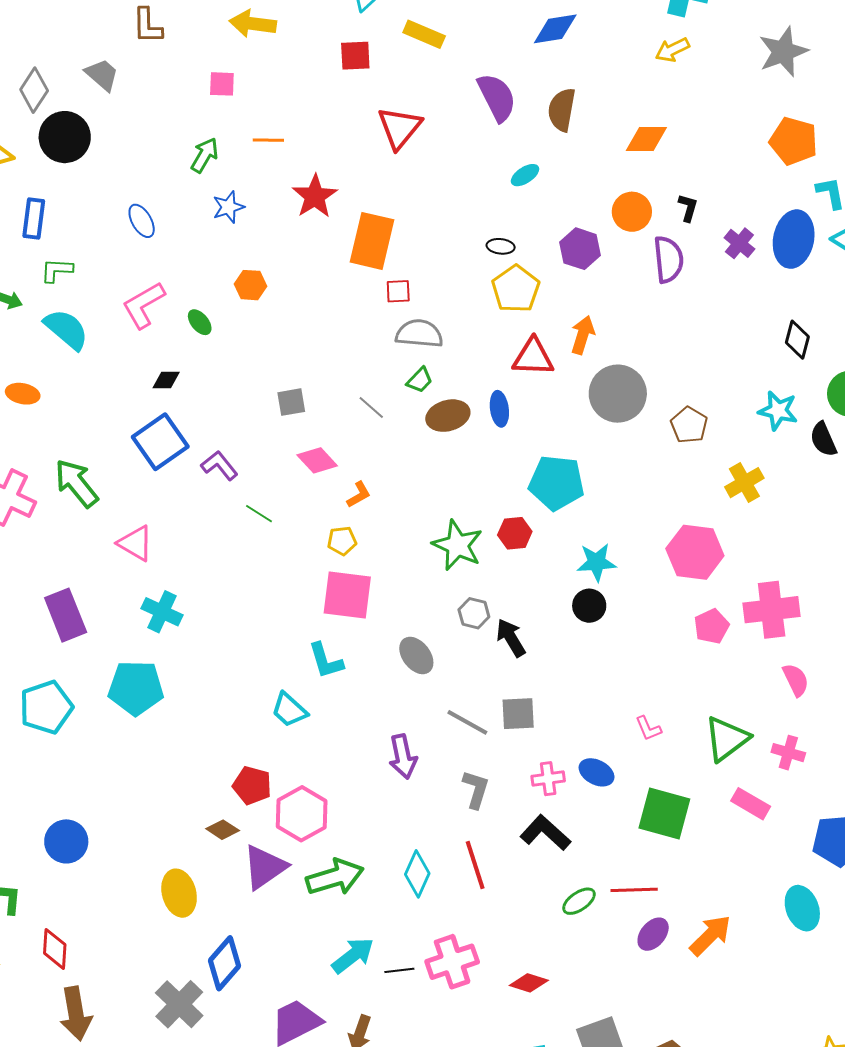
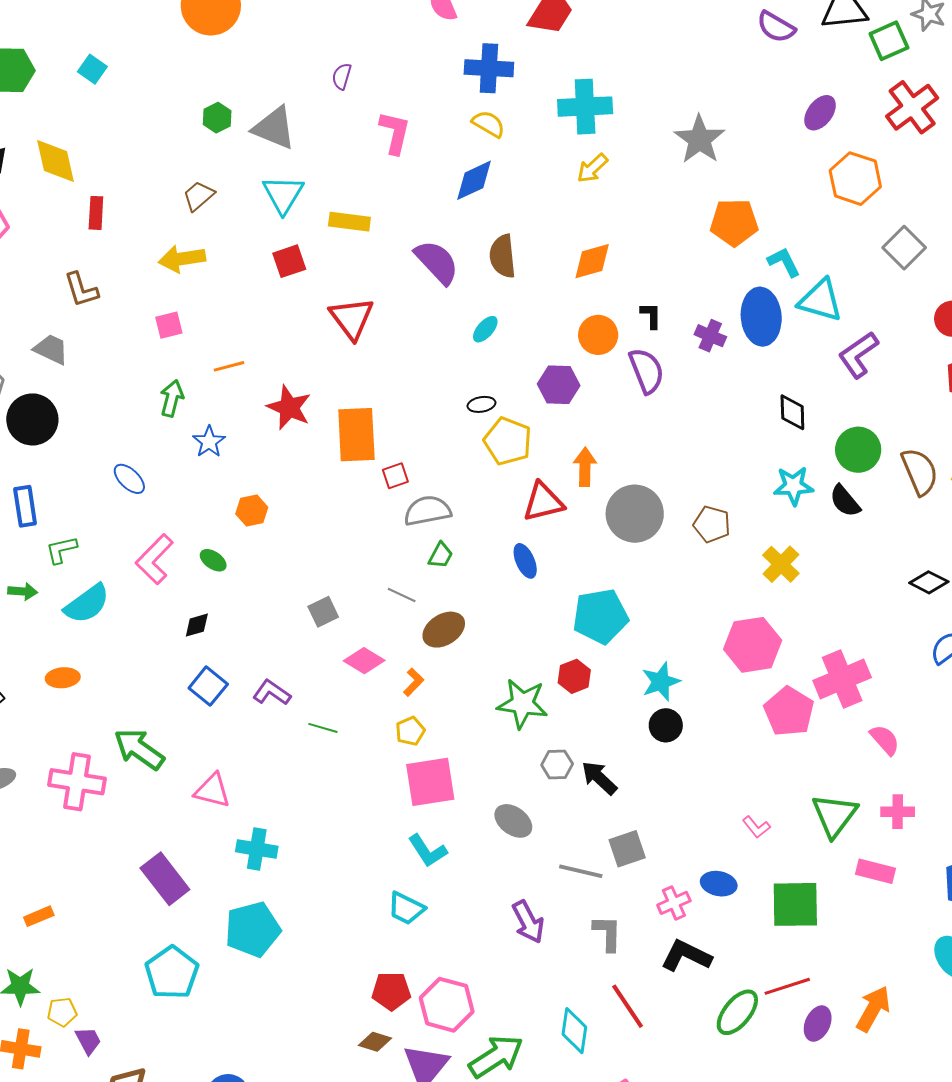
cyan semicircle: (66, 329) -> (87, 604), turned 120
brown ellipse: (448, 416) -> (444, 630), moved
blue square: (160, 442) -> (208, 686), size x0.7
pink pentagon: (712, 626) -> (789, 711), size x1.4
green ellipse: (579, 901) -> (737, 1012), size x1.4

